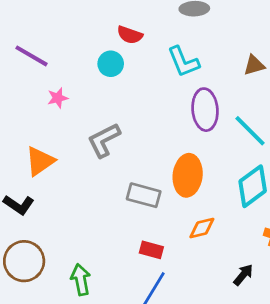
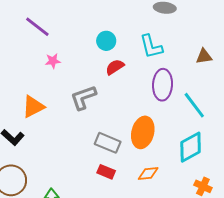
red semicircle: (130, 35) -> (115, 67), moved, turned 120
cyan circle: (111, 64) -> (106, 41), moved
red rectangle: (151, 250) -> (106, 172), moved

